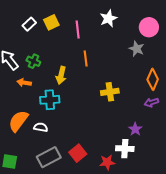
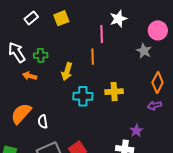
white rectangle: (29, 24) -> (31, 18), moved
pink line: (78, 30) -> (102, 34), moved
green cross: (33, 61) -> (41, 55), turned -32
cyan cross: (50, 100) -> (83, 96), moved
white semicircle: (41, 127) -> (43, 122), turned -112

